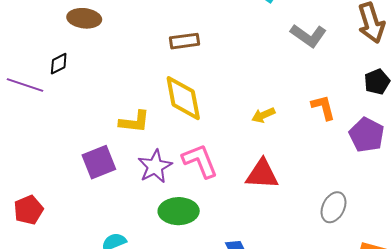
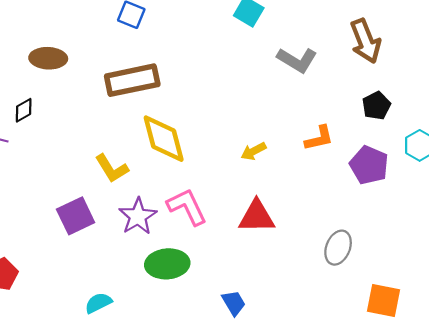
brown rectangle: (184, 41) -> (132, 80), moved, size x1.6
orange L-shape: (323, 107) -> (319, 138), turned 96
yellow L-shape: (134, 122) -> (112, 168), turned 56

